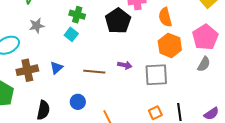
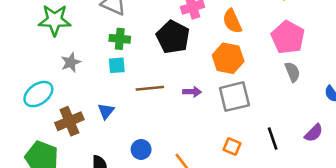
cyan square: (71, 34) -> (117, 65), turned -32
orange hexagon: (170, 45) -> (228, 58), moved
gray semicircle: (204, 64) -> (292, 72), turned -42
brown line: (94, 72) -> (150, 88), moved
orange square: (155, 113) -> (232, 146), moved, turned -32

